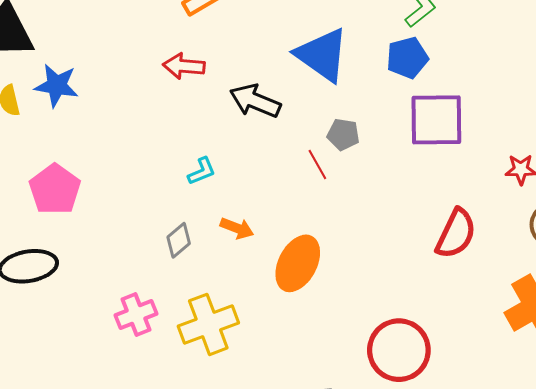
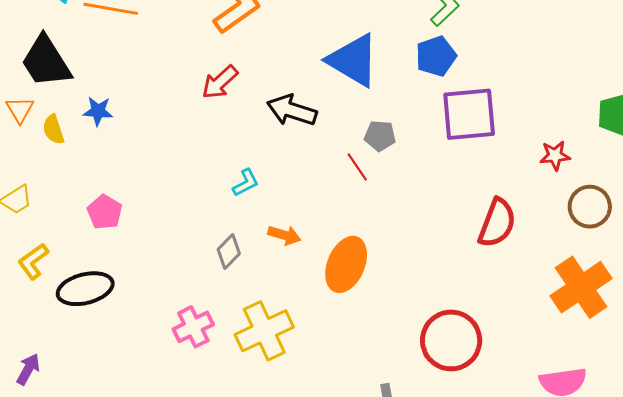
red arrow: (184, 66) -> (220, 82), turned -42
blue star: (57, 85) -> (98, 111), size x0.7
pink pentagon: (55, 189) -> (105, 212), size x0.7

